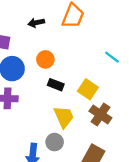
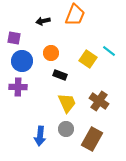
yellow square: (88, 89) -> (88, 59), moved
gray circle: (55, 142) -> (66, 129), moved

